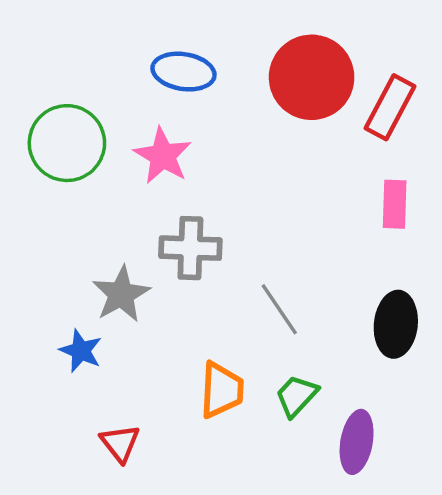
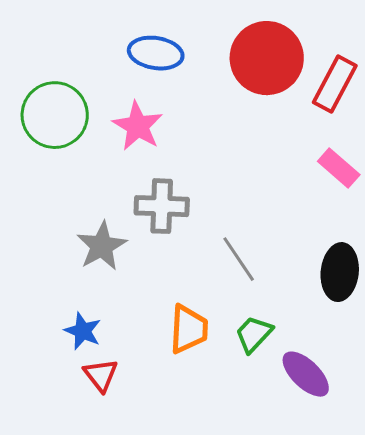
pink rectangle: (395, 204) -> (339, 168), turned -51
blue star: (81, 351) -> (83, 331), moved
purple ellipse: (357, 442) -> (306, 374), turned -56

